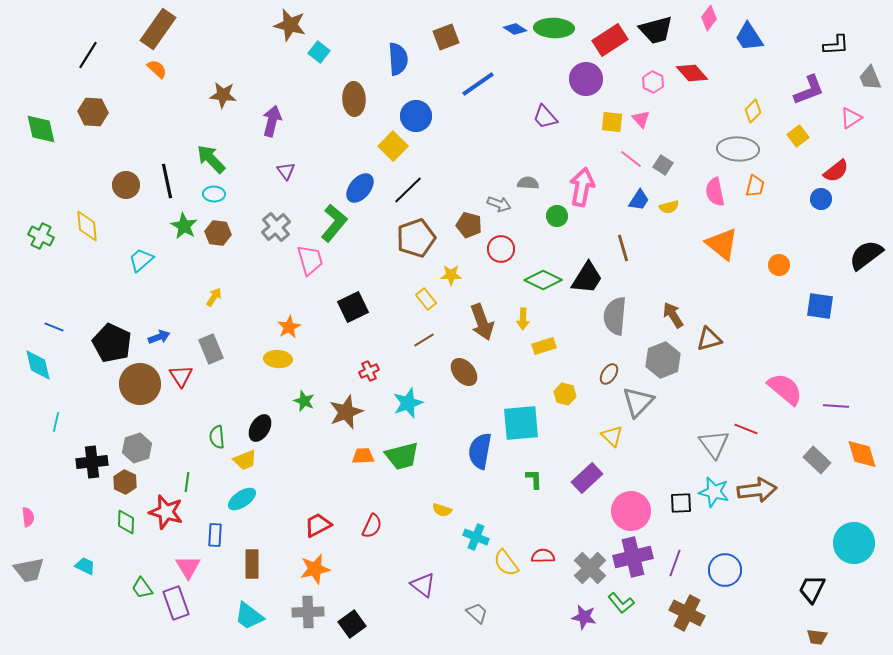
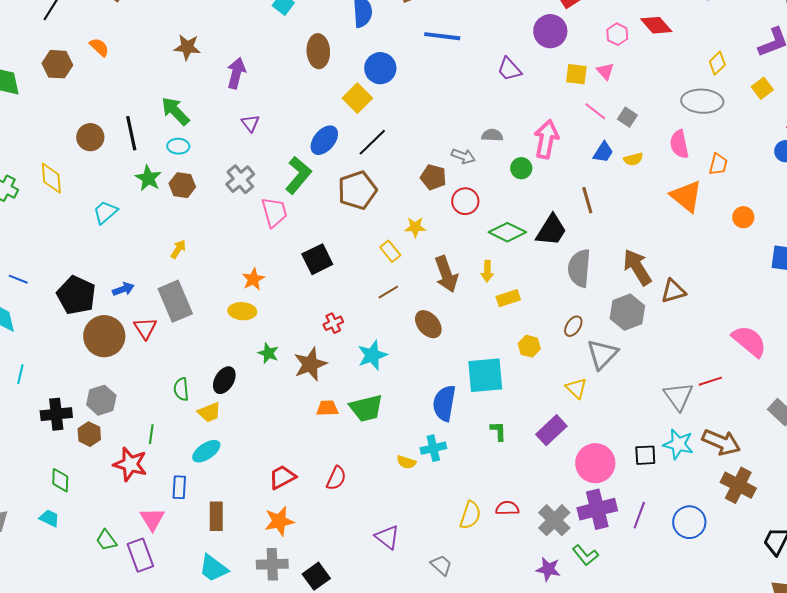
orange semicircle: (157, 69) -> (99, 47), moved
blue line: (478, 84) -> (442, 36), turned 42
orange trapezoid: (755, 186) -> (718, 164), moved
brown pentagon: (416, 238) -> (357, 190), moved
brown arrow: (673, 315) -> (637, 267), size x1.4
gray rectangle: (211, 349) -> (175, 301), size x1.4
red line: (746, 429) -> (710, 381), turned -40
brown arrow: (757, 490) -> (721, 442), turned 30
green diamond: (126, 522) -> (60, 480), moved
cyan cross: (476, 537) -> (433, 448), moved, turned -35
yellow semicircle: (506, 563) -> (470, 515), turned -124
brown cross: (687, 613) -> (738, 485), moved

